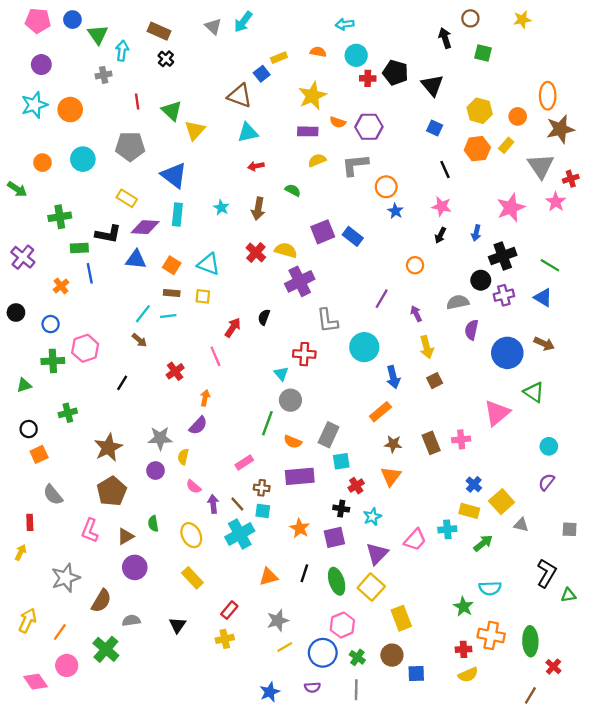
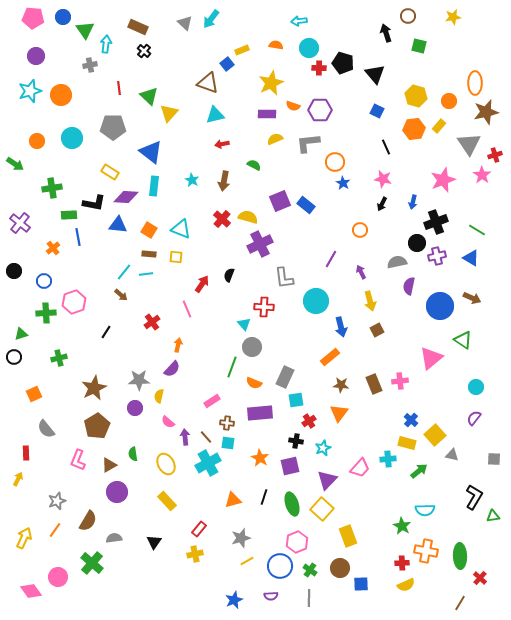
black circle: (29, 429) -> (14, 357), moved
gray star: (66, 578) -> (57, 501), size x0.7
orange line: (60, 632) -> (55, 530), moved

